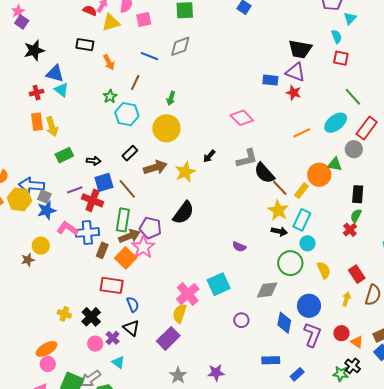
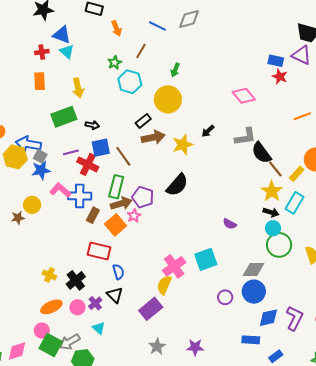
red star: (294, 93) -> (280, 77), moved
yellow arrow: (52, 127) -> (78, 88), moved
black rectangle: (130, 153) -> (143, 121), moved
green rectangle: (64, 155) -> (64, 117), size x1.4
cyan circle: (307, 243) -> (273, 228), moved
pink star: (143, 247) -> (134, 216), size x0.6
blue circle: (309, 306) -> (254, 292), moved
blue diamond: (284, 323) -> (268, 318), moved, turned 60
orange ellipse: (46, 349) -> (51, 307), moved
pink circle: (48, 364) -> (42, 331), moved

